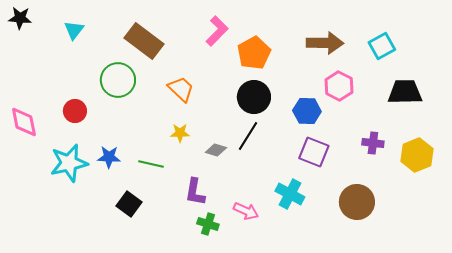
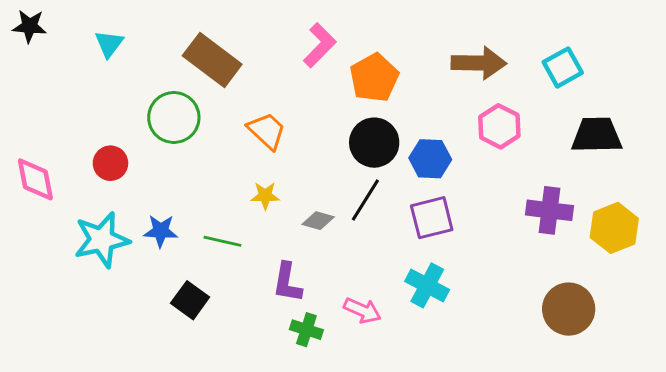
blue hexagon: (307, 111) -> (430, 159), moved
purple cross: (373, 143) -> (550, 210), size x1.4
purple square: (314, 152) -> (432, 218), moved, turned -36
brown circle: (357, 202) -> (569, 309), moved

